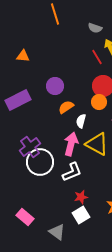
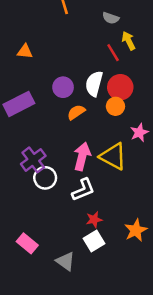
white semicircle: (81, 121) -> (94, 84), moved, size x1.5
white circle: (40, 162) -> (45, 178), size x0.7

